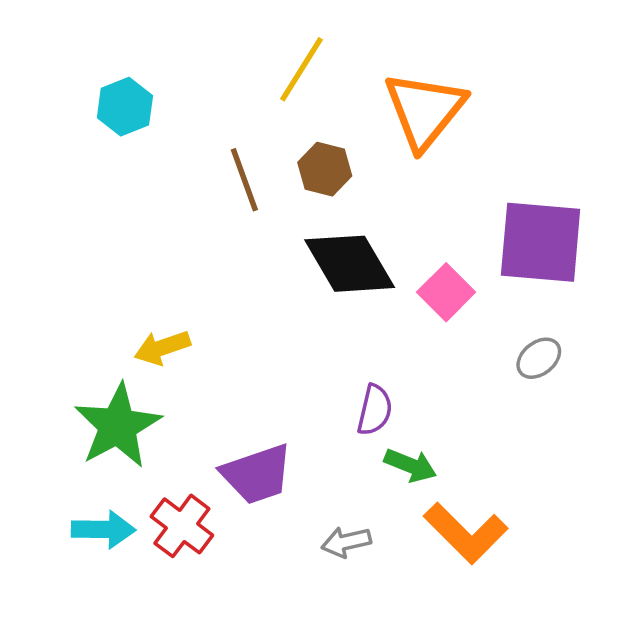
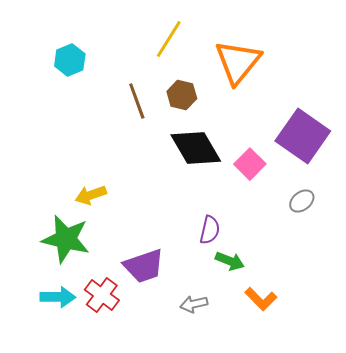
purple square: (541, 242) -> (303, 136), turned 30
green star: (118, 426) -> (66, 239), turned -30
orange L-shape: (466, 533) -> (261, 299), size x0.7

